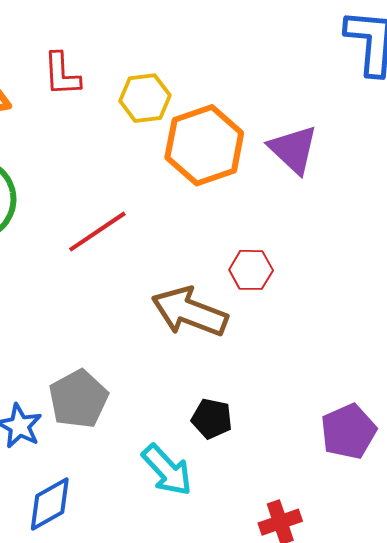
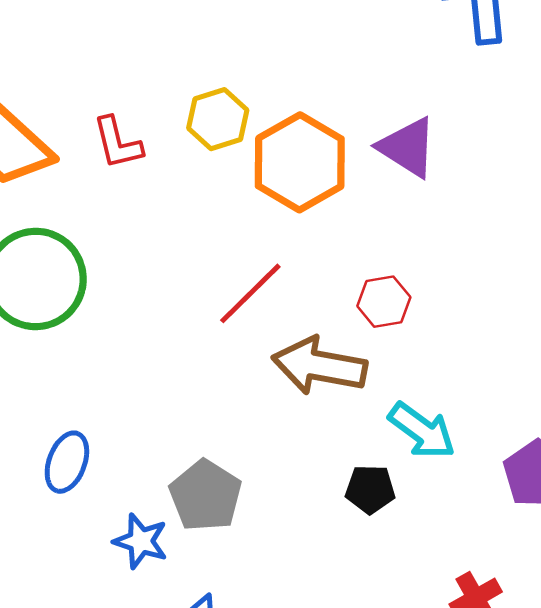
red L-shape: (62, 74) -> (118, 143), moved
red line: (97, 232) -> (250, 293), moved
cyan arrow: (167, 470) -> (422, 431), moved

